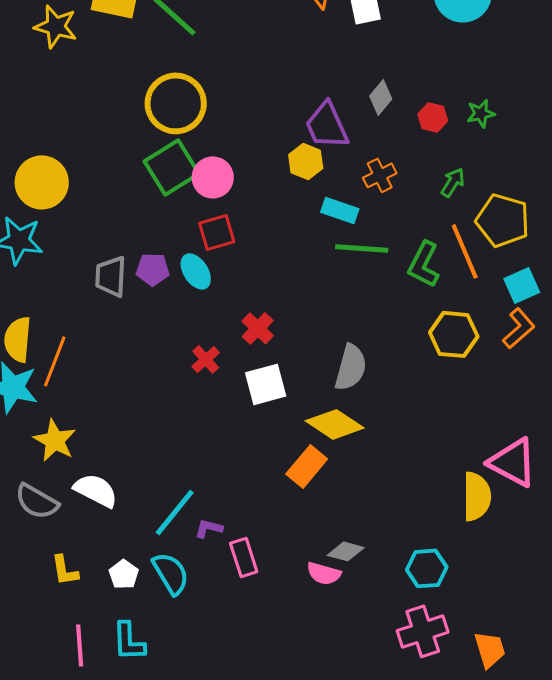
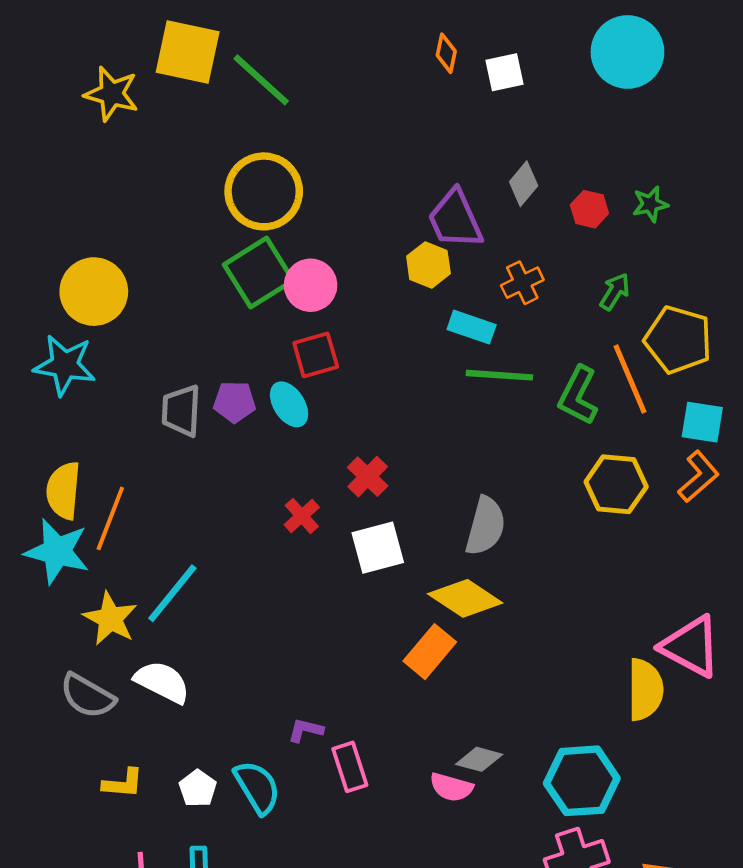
cyan square: (522, 285) -> (702, 422), turned 33
cyan line: (175, 512) -> (172, 593), moved
cyan hexagon: (427, 568) -> (582, 781), size x1.4
yellow L-shape: (65, 570) -> (123, 783), turned -76

